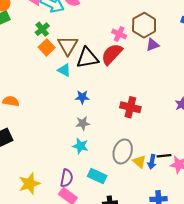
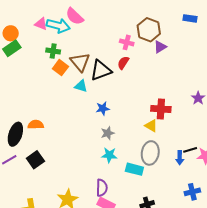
green cross: (42, 29) -> (53, 51), turned -32
red semicircle: (112, 54) -> (123, 63), size x0.6
red cross: (130, 107) -> (161, 109), moved
yellow triangle: (139, 162) -> (151, 126), moved
cyan rectangle: (97, 176) -> (134, 169), moved

